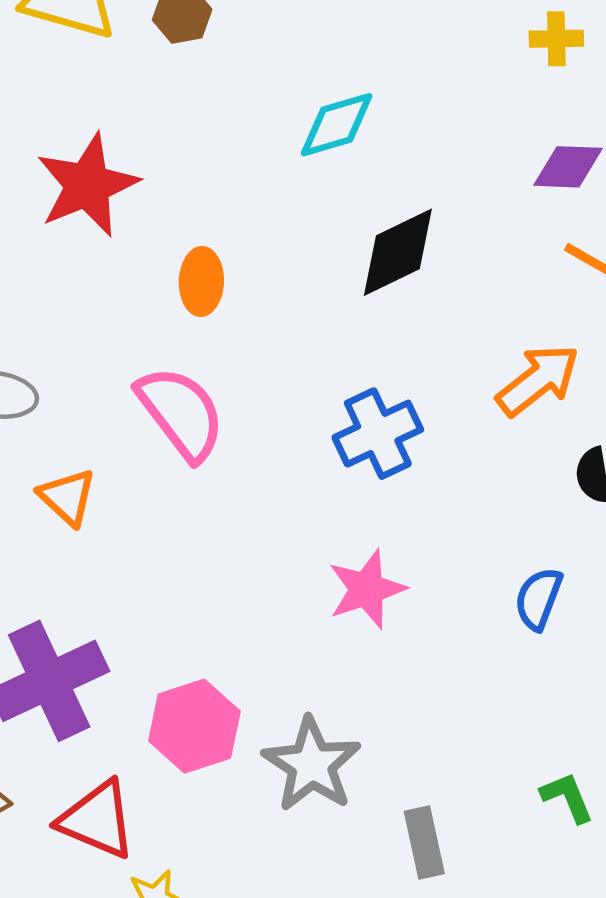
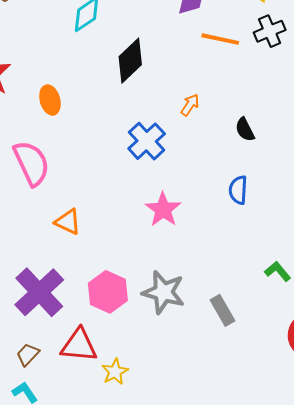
orange arrow: (538, 380) -> (190, 105), moved, size x0.6
pink semicircle: (181, 413) -> (31, 163), moved, turned 30
orange triangle: (67, 497) -> (68, 222), moved

